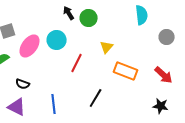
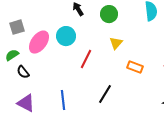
green circle: (89, 18) -> (109, 14), moved
orange rectangle: (126, 71) -> (135, 67), size x0.7
black semicircle: (23, 84) -> (23, 72), moved, turned 32

